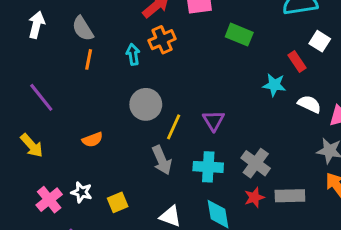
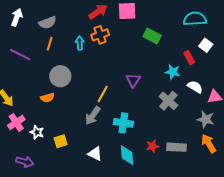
gray semicircle: (83, 29) -> (48, 23), turned -84
purple line: (41, 97) -> (20, 55), moved, turned -30
gray circle: (146, 104) -> (60, 76), moved
purple triangle: (213, 121) -> (133, 80), moved
gray arrow: (162, 160) -> (93, 116), turned 54
gray cross: (256, 163) -> (168, 101), moved
pink cross: (49, 200) -> (16, 122), moved

